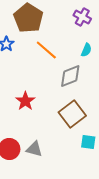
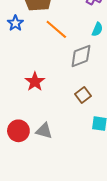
brown square: (72, 114) -> (83, 95), size x0.6

